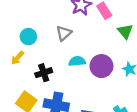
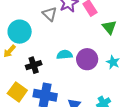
gray triangle: (64, 33) -> (50, 14), moved, turned -35
cyan circle: (28, 37) -> (20, 32), size x1.5

